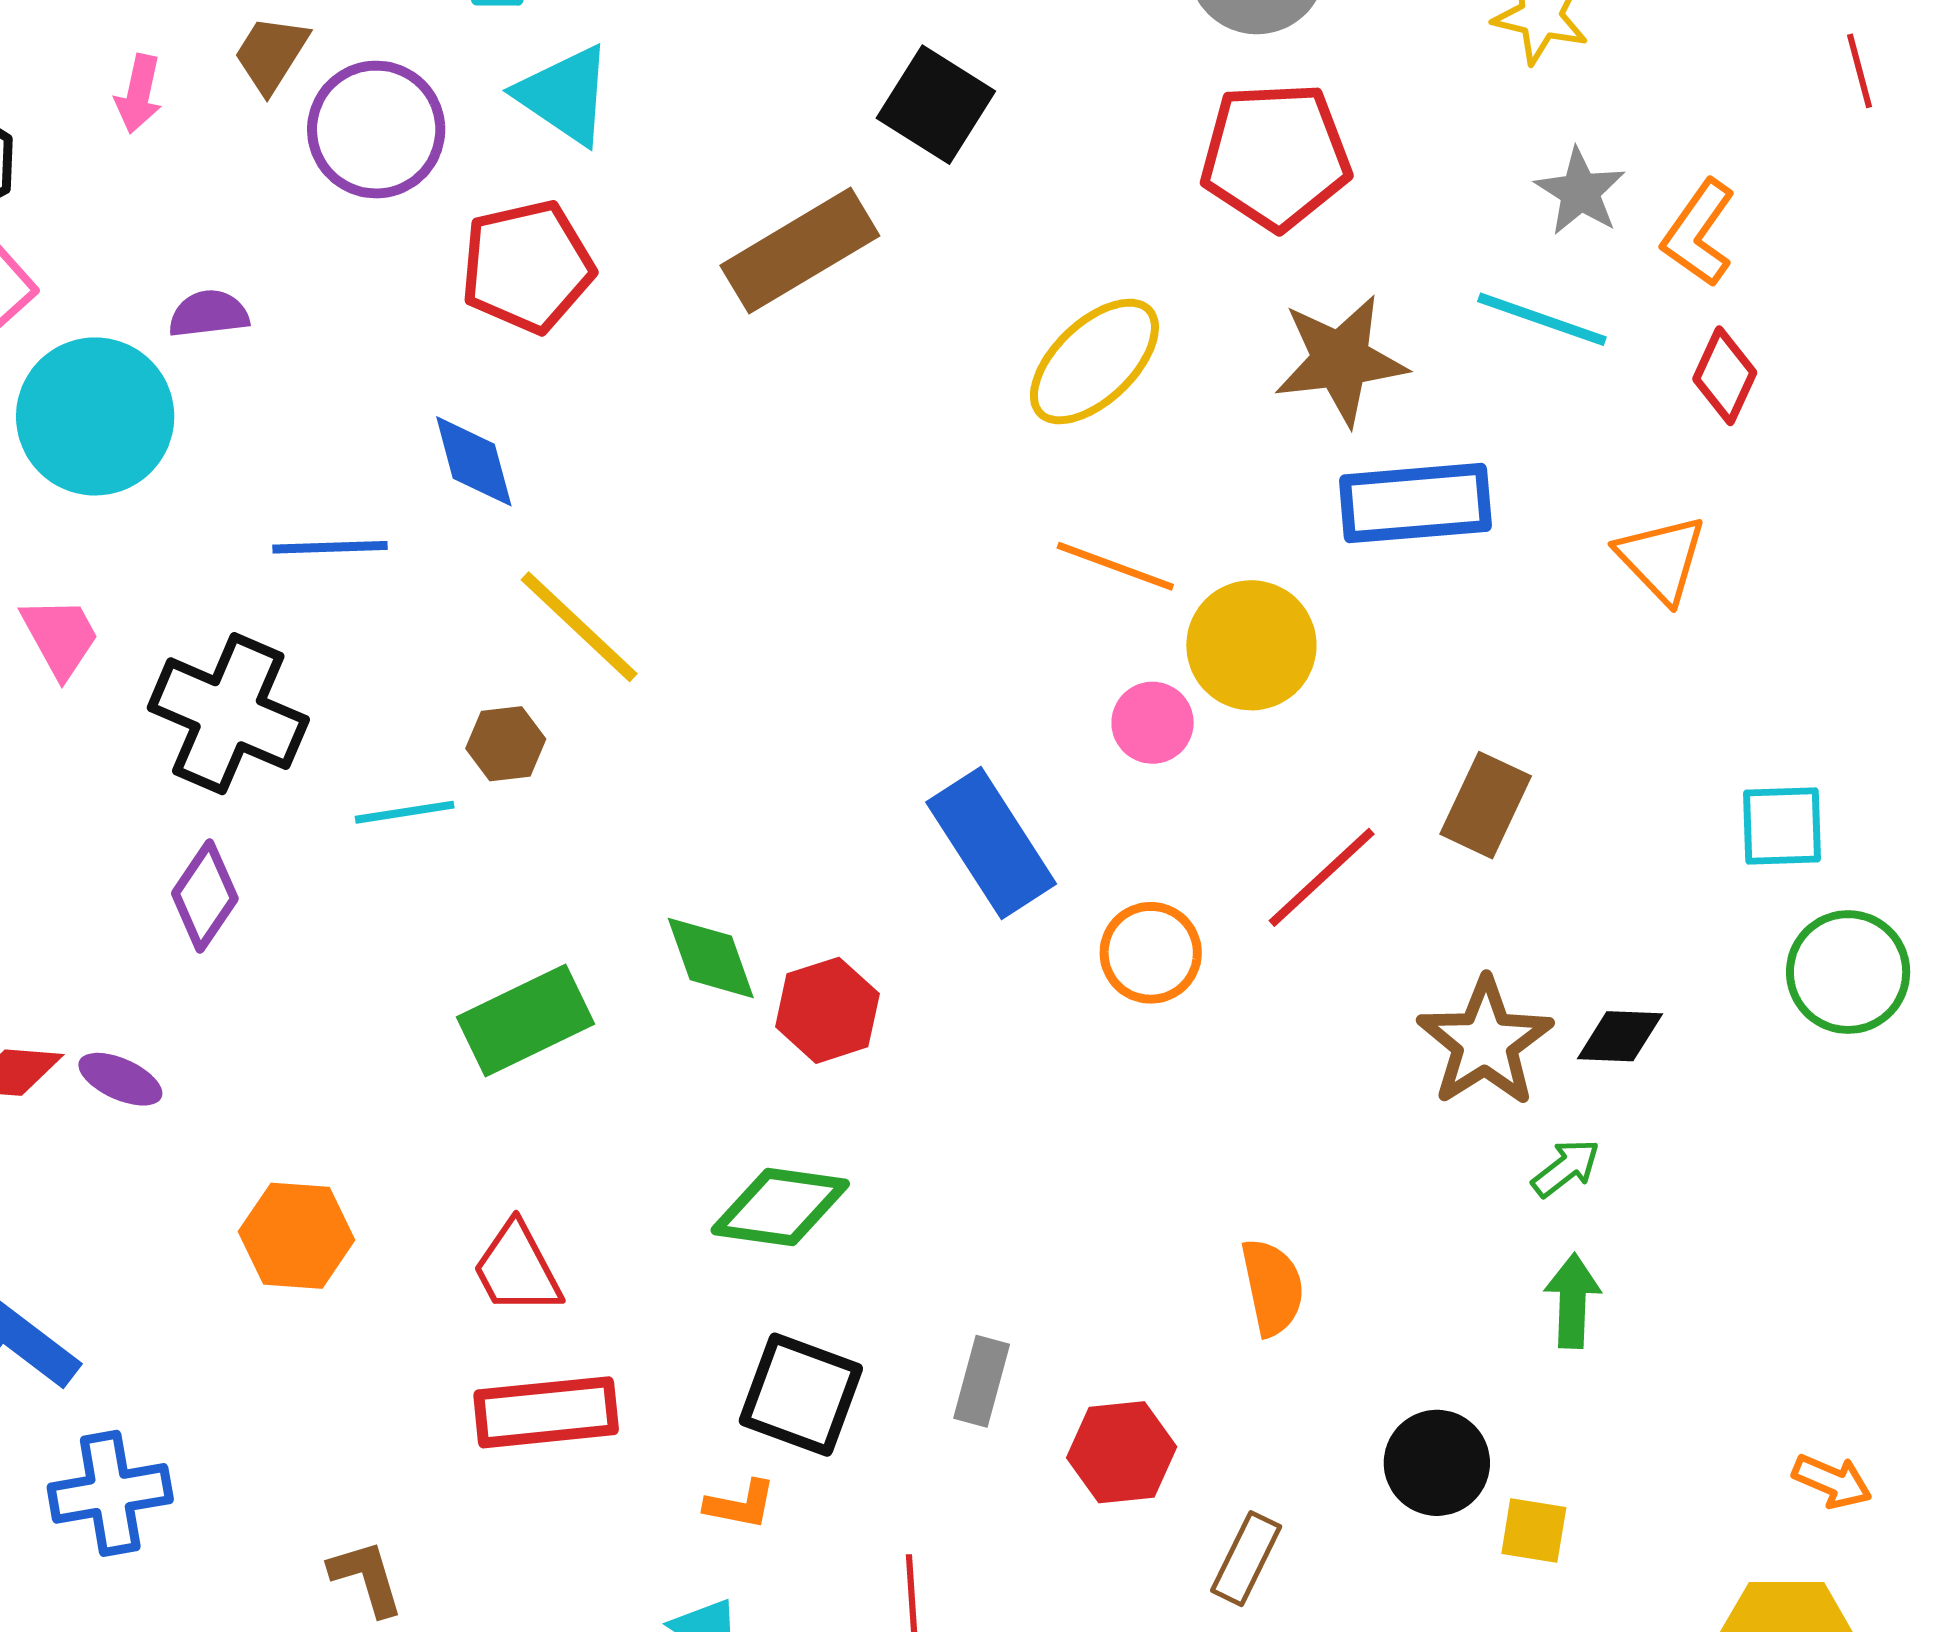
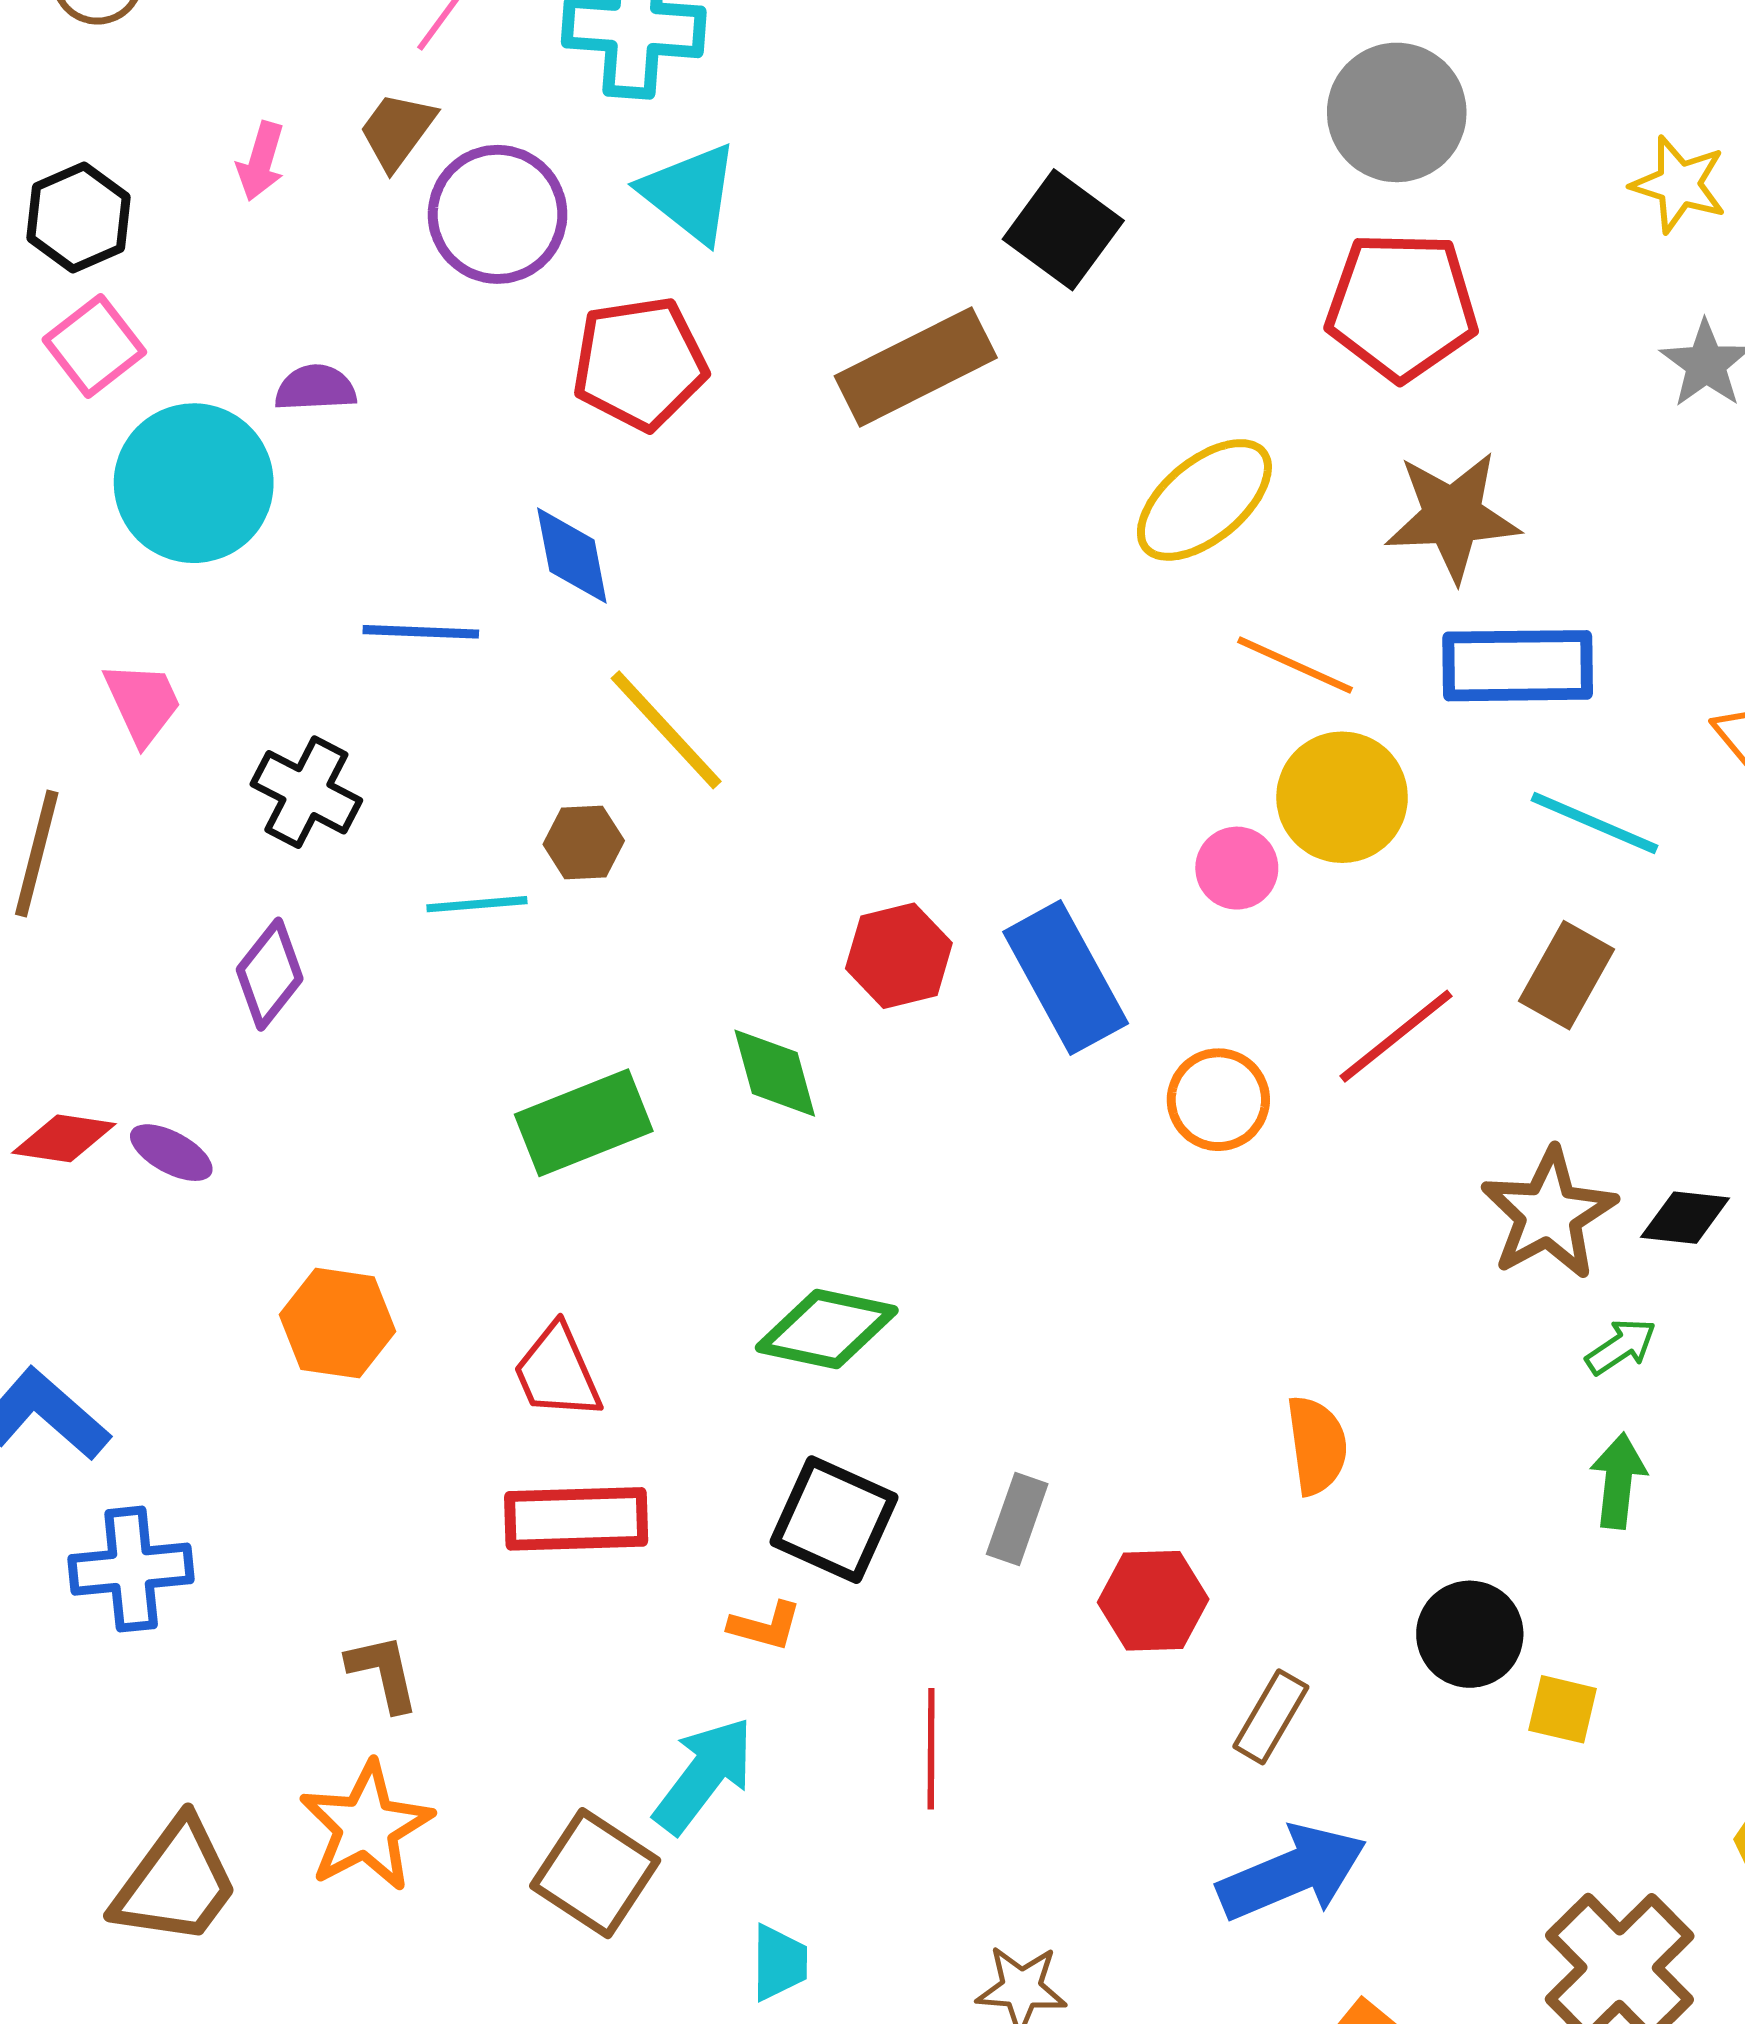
cyan line: (1542, 319) -> (1595, 823), moved
orange line: (1115, 566) -> (1295, 665), moved
black cross: (228, 714) -> (306, 792), size x0.7
red hexagon: (827, 1010) -> (899, 956), moved

